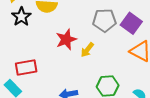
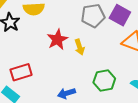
yellow arrow: (87, 50) -> (80, 47), turned -49

